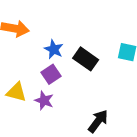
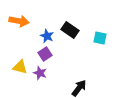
black rectangle: (86, 59) -> (70, 30), moved

